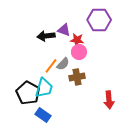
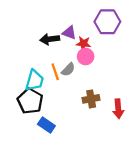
orange line: (51, 66) -> (55, 72), turned -56
brown cross: (77, 77) -> (91, 99), moved
cyan trapezoid: (44, 88) -> (35, 80), moved

